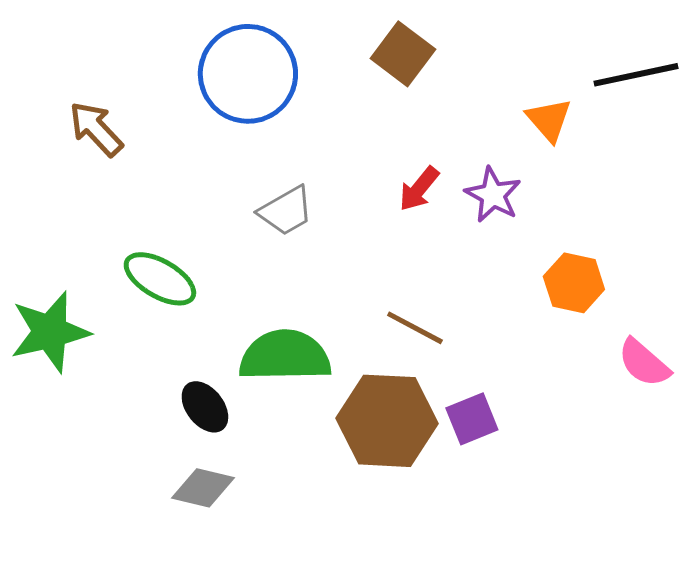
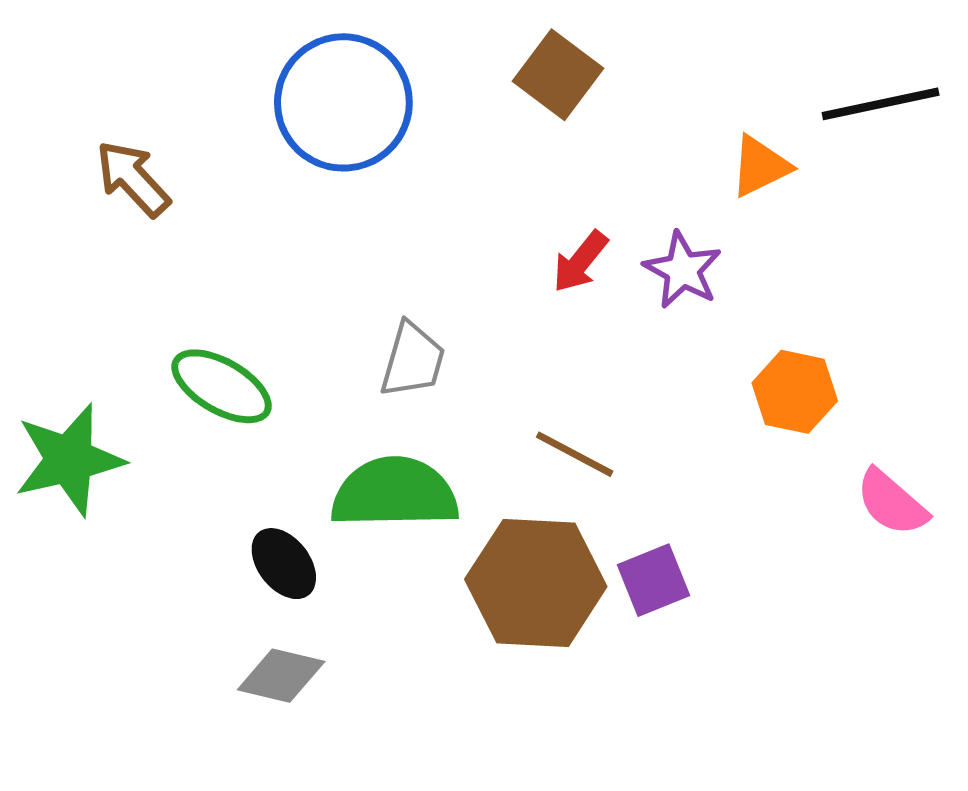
orange triangle: (549, 120) -> (760, 166), turned 45
gray trapezoid: (286, 211) -> (413, 360), moved, turned -44

